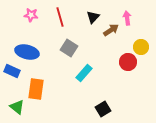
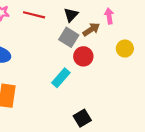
red line: (60, 17) -> (34, 15), turned -60
gray square: (69, 48) -> (69, 37), moved
red circle: (128, 62) -> (83, 56), moved

